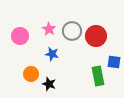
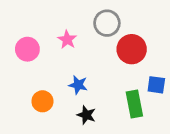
gray circle: (72, 31) -> (107, 23), moved
blue star: (52, 54) -> (78, 85), moved
black star: (49, 84) -> (86, 115), moved

